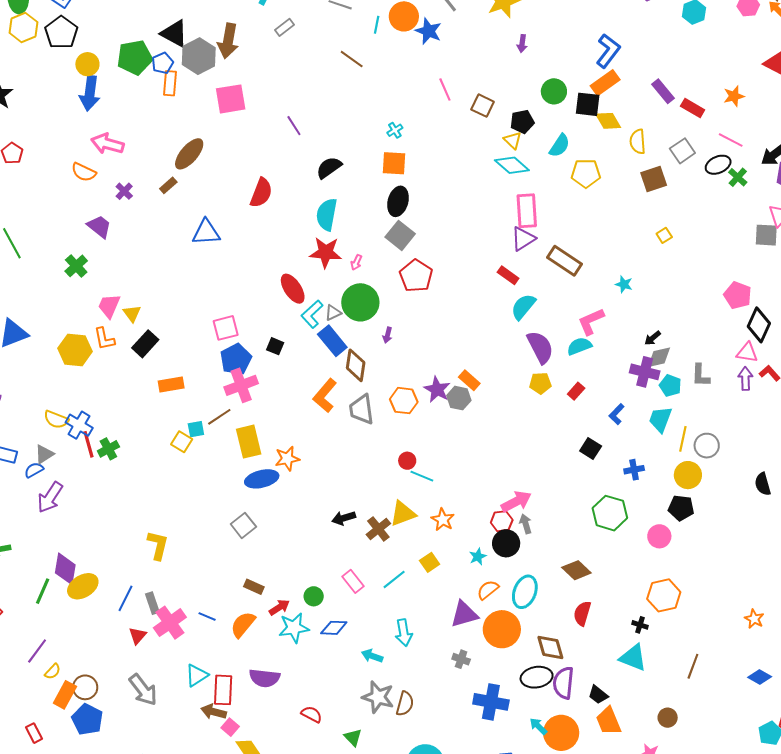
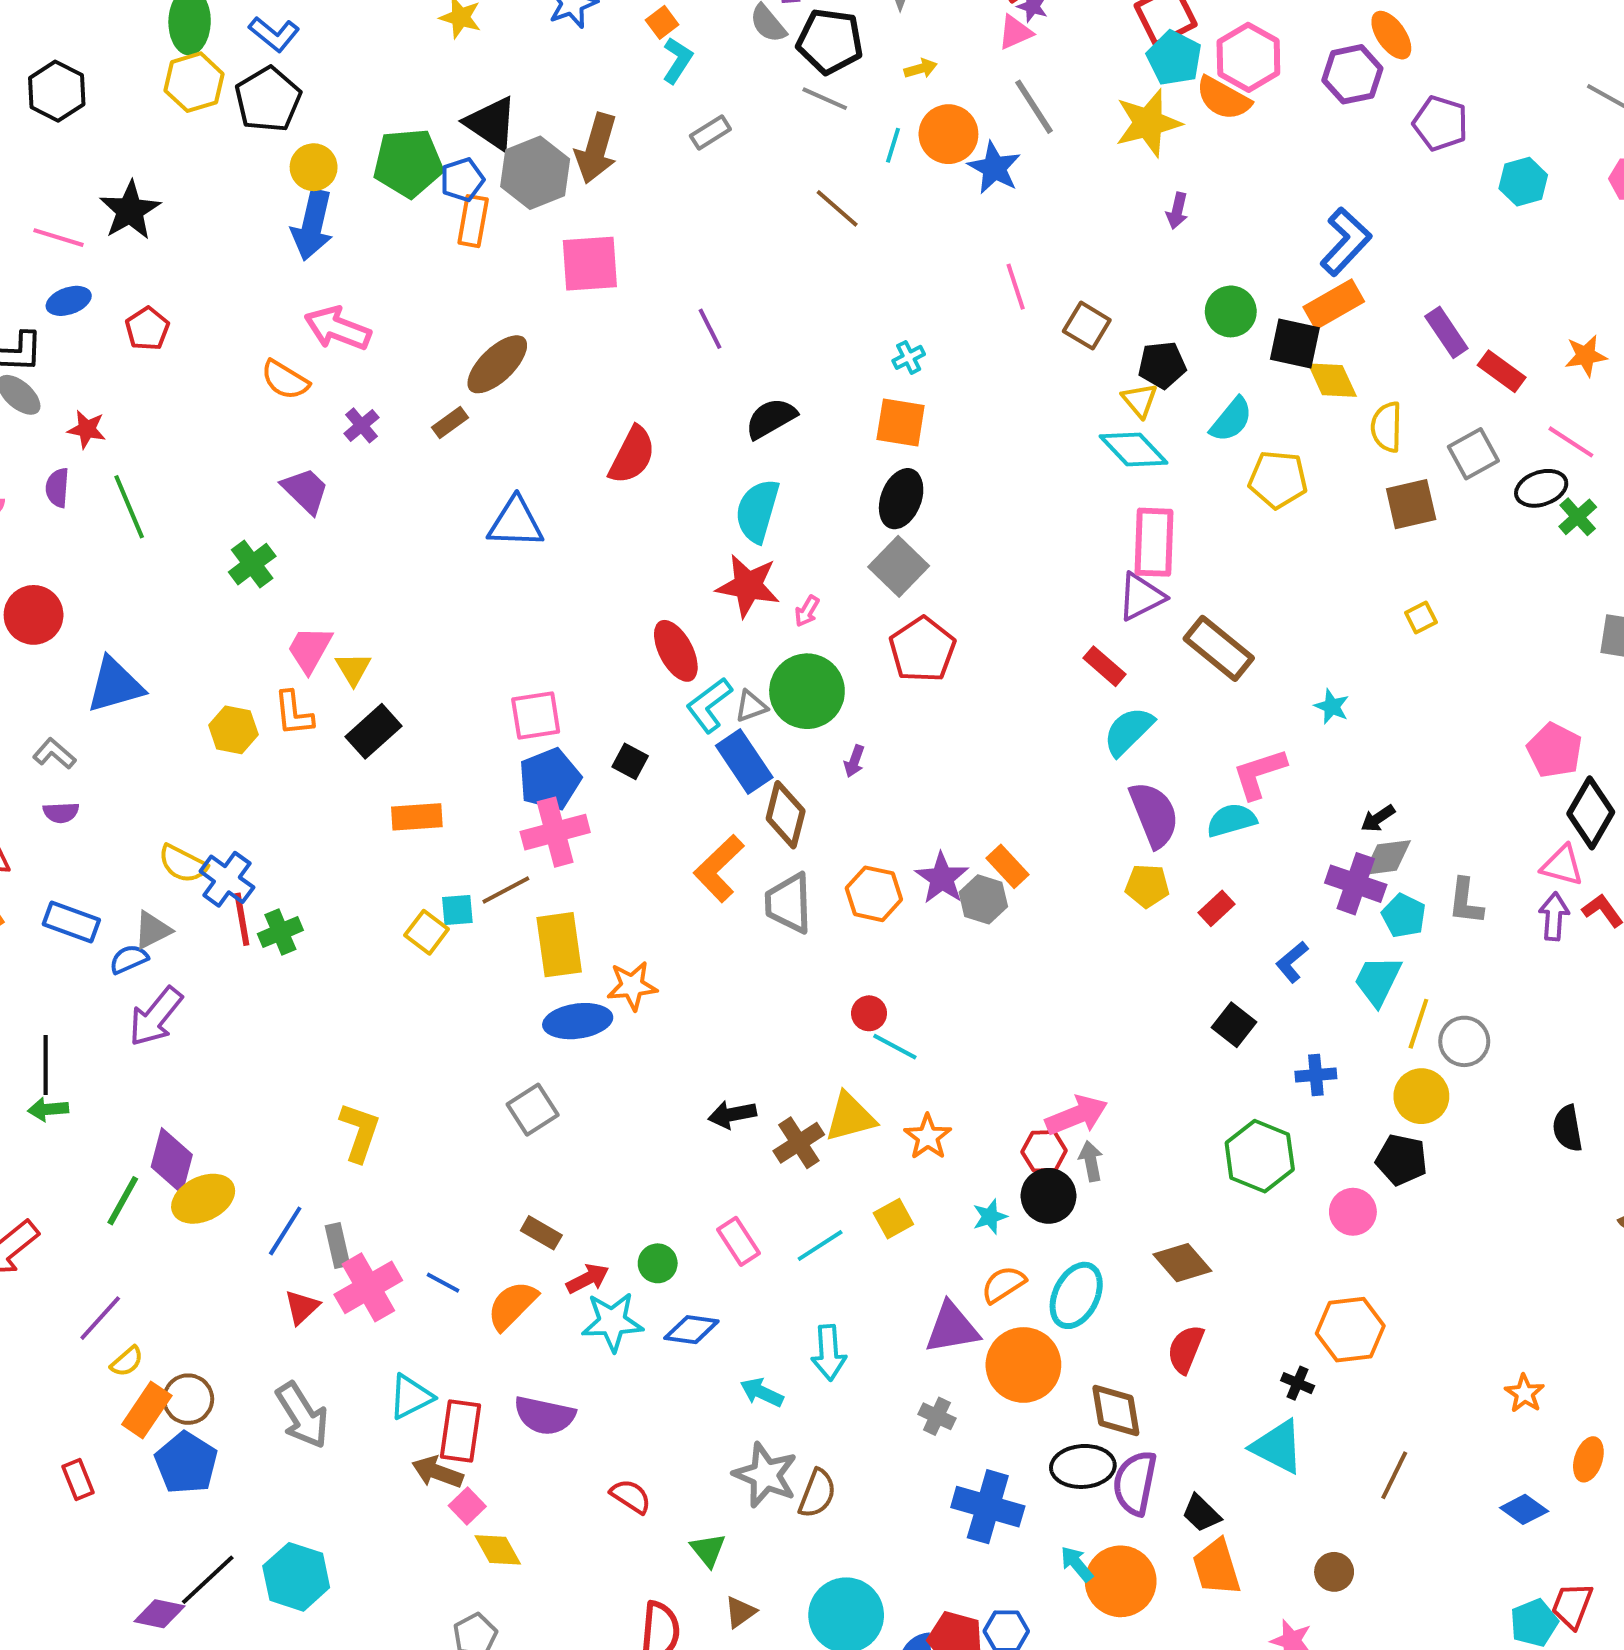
yellow hexagon: (75, 350) -> (233, 730), size x0.7

